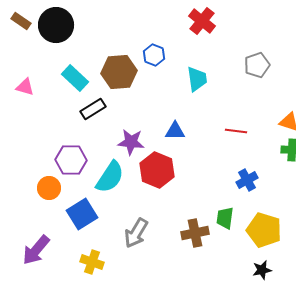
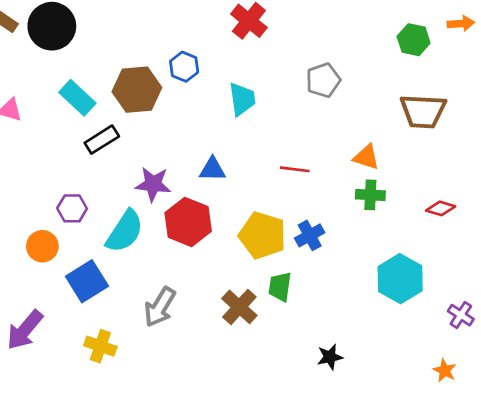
purple hexagon: (71, 160) -> (72, 208), size x0.7
yellow pentagon: (264, 230) -> (262, 235), moved
brown cross: (195, 233) -> (239, 307), turned -36

